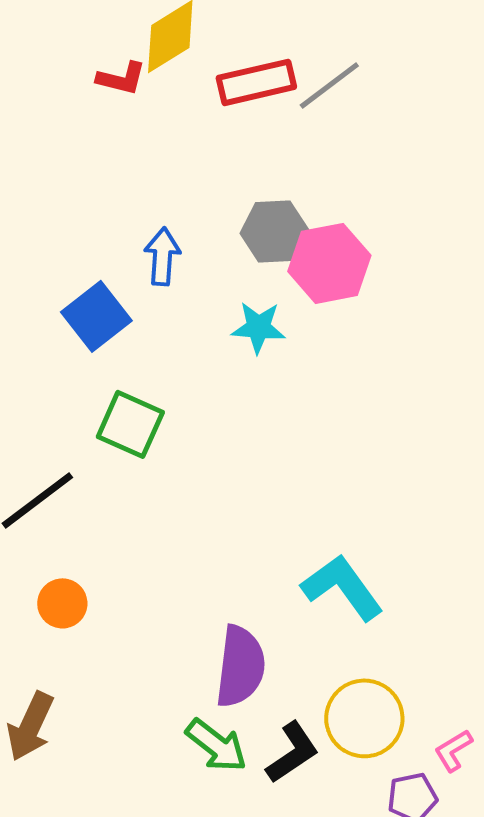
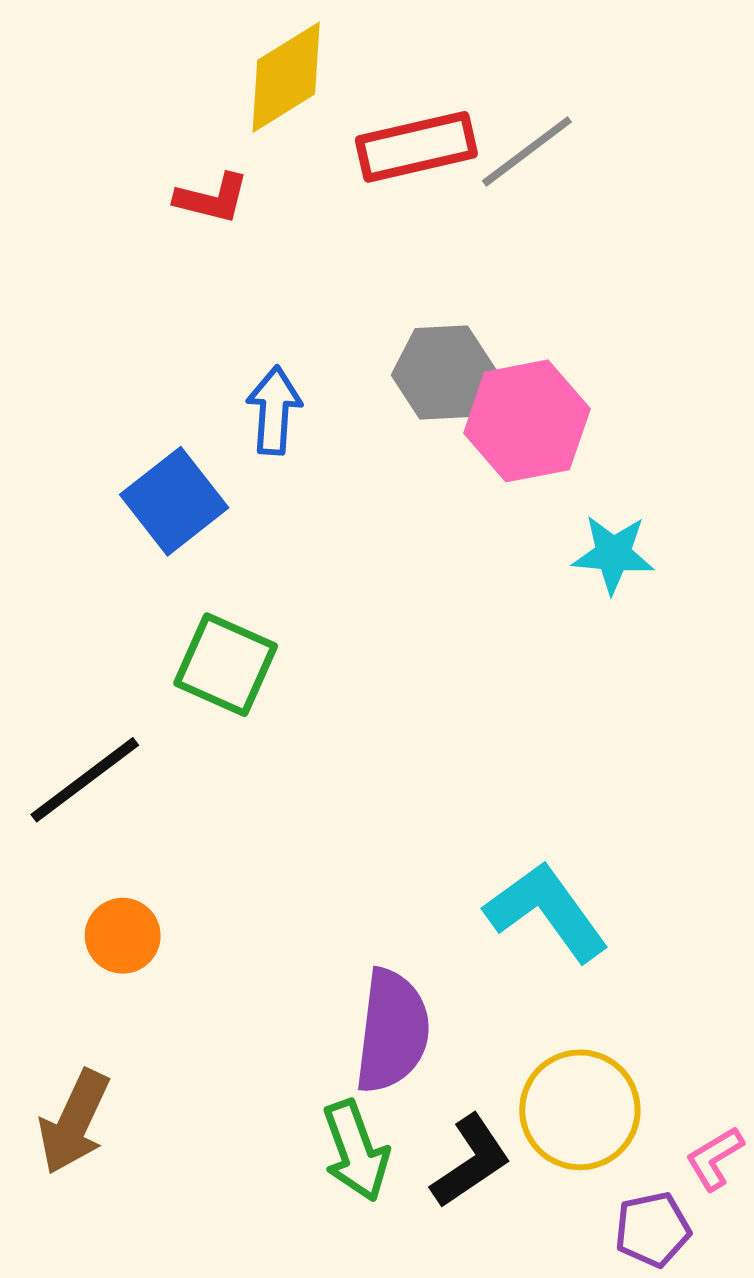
red L-shape: (121, 78) -> (212, 198), moved
cyan star: (258, 327) -> (613, 554), moved
green arrow: (216, 745) -> (356, 1151), turned 32

